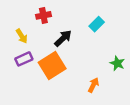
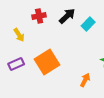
black arrow: (63, 38) -> (67, 16), moved
purple rectangle: (24, 59) -> (16, 64), moved

